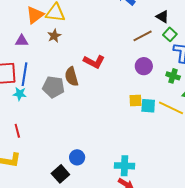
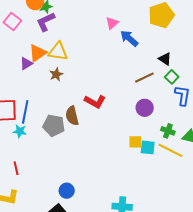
purple triangle: (22, 41) -> (26, 64), moved, turned -32
green cross: (173, 76) -> (168, 131), moved
blue circle: (77, 157) -> (67, 191), moved

